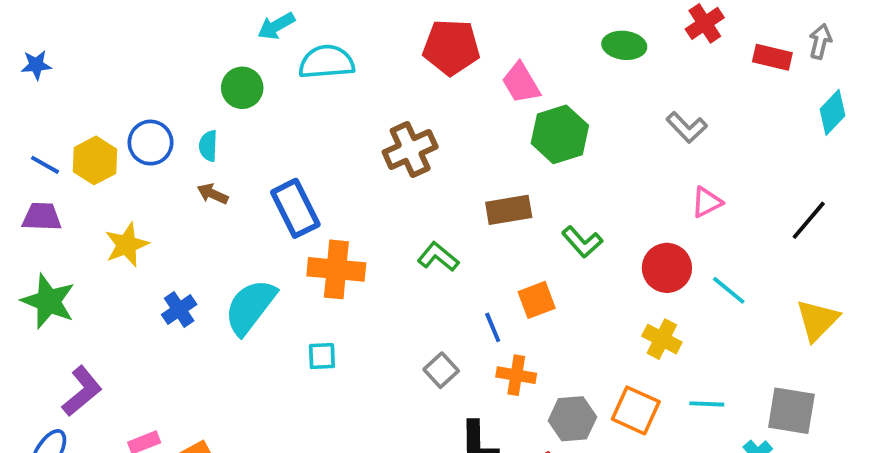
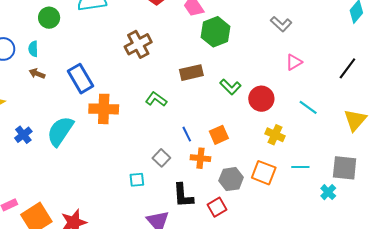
red circle: (667, 268) -> (261, 99), moved
orange square: (537, 300) -> (219, 135), moved
cyan square: (322, 356) -> (137, 180), moved

